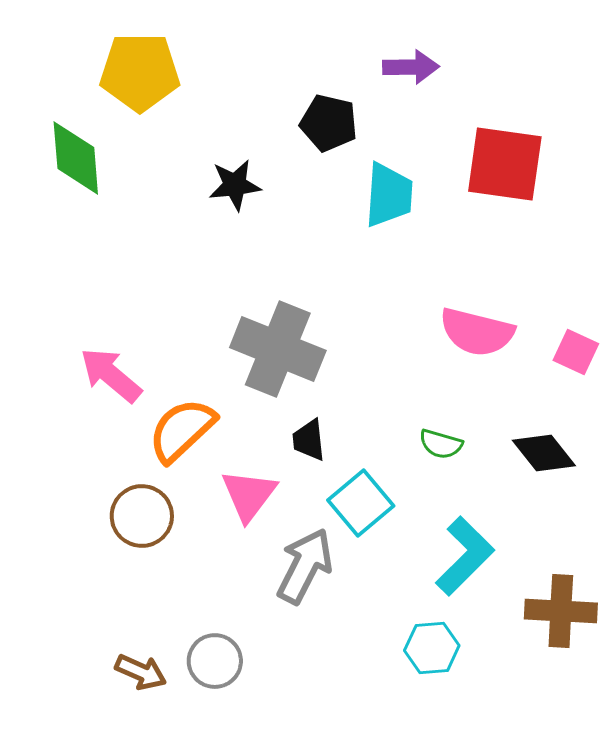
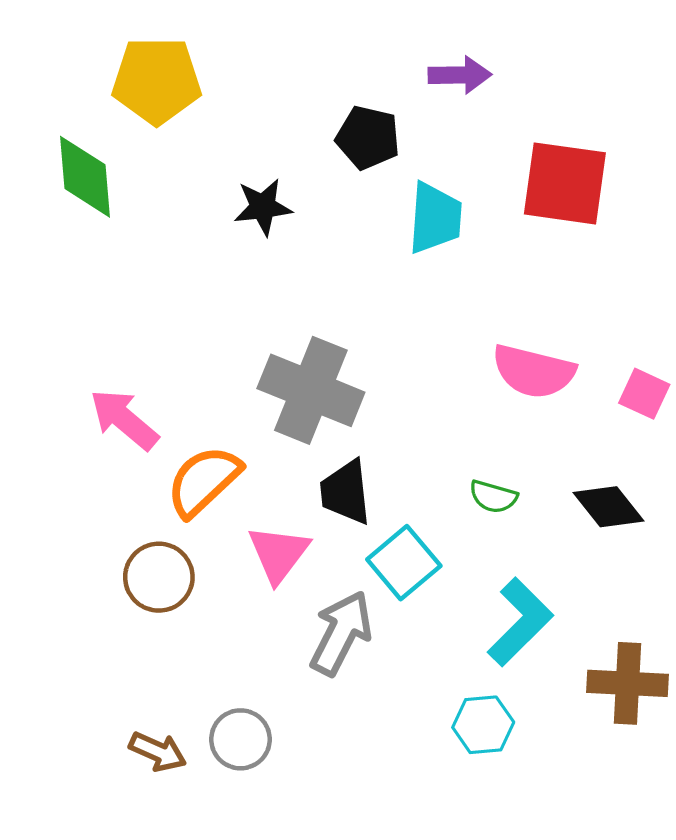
black trapezoid: (309, 440) -> (346, 492), size x1.4

